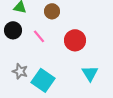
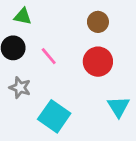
brown circle: (52, 11) -> (98, 22), moved
gray star: (20, 71) -> (20, 88), moved

